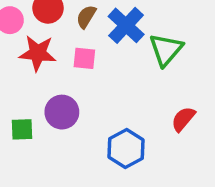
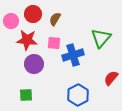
blue cross: (126, 25) -> (73, 55), moved, turned 30
purple circle: (62, 112) -> (34, 64), moved
green square: (22, 129) -> (26, 95), moved

